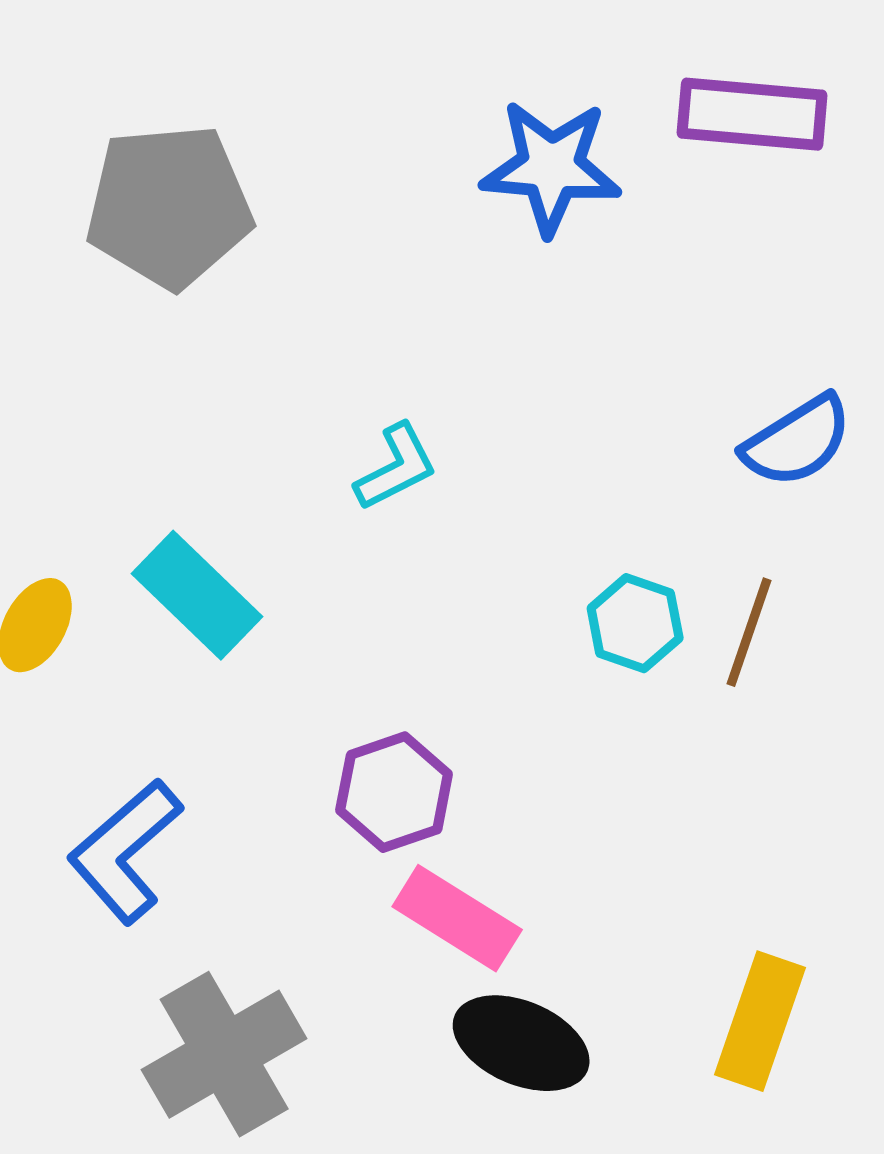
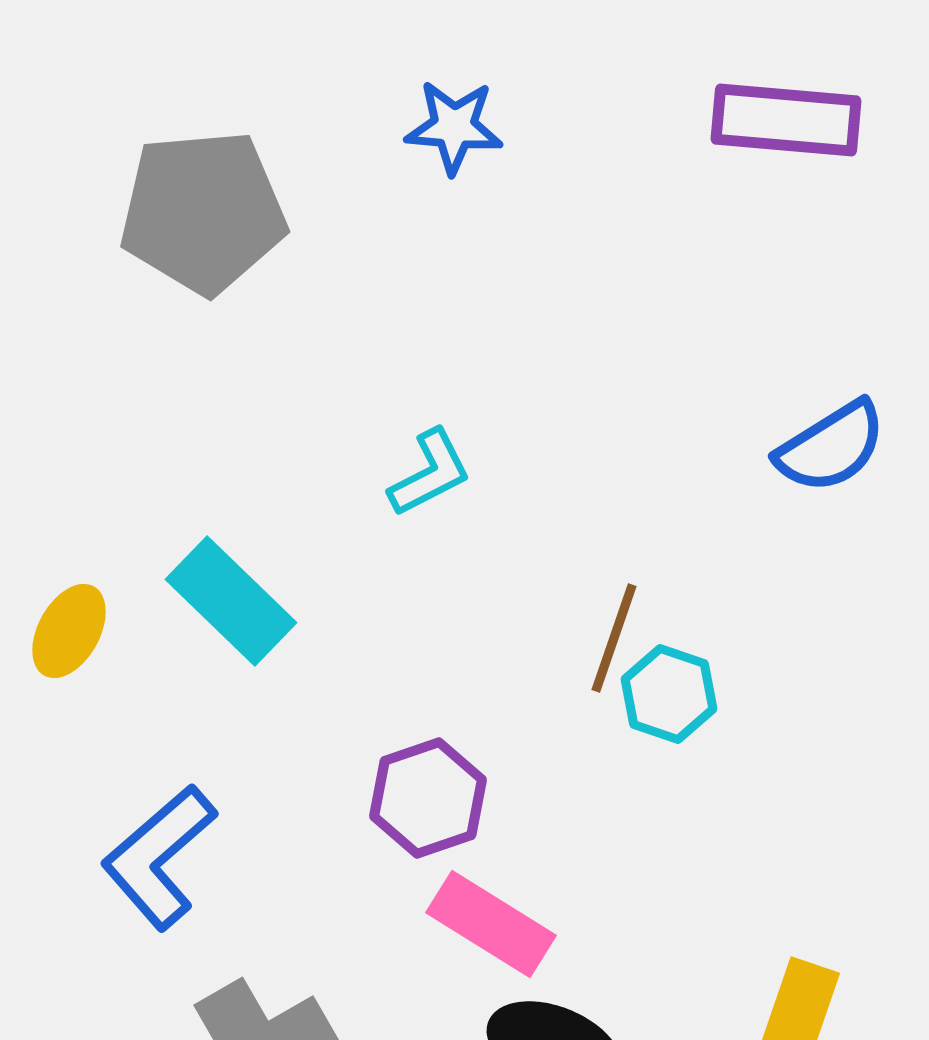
blue star: (551, 167) -> (454, 127), moved, size x0.7
cyan hexagon: (635, 623) -> (669, 694), moved
brown line: (749, 632) -> (614, 638), moved

